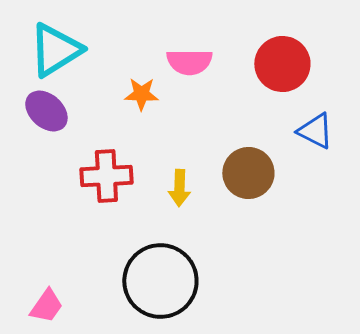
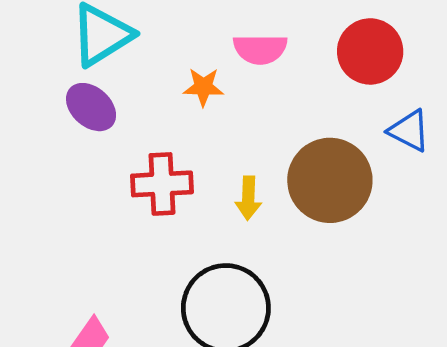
brown circle: (248, 173) -> (330, 180), size x1.4

